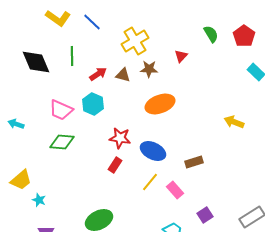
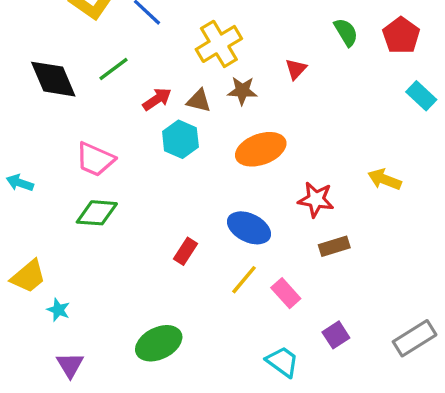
green line: (72, 56) -> (114, 69), turned 54
cyan hexagon: (93, 104) -> (180, 139), moved
red star: (120, 138) -> (316, 199), moved
brown rectangle: (194, 162) -> (334, 246), moved

